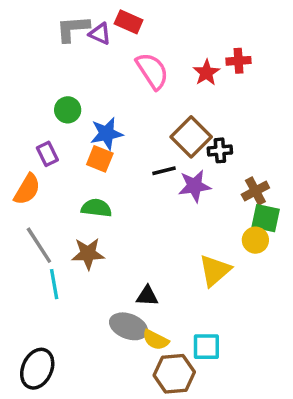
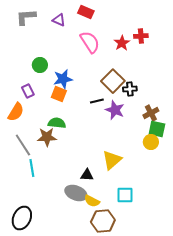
red rectangle: (129, 22) -> (86, 12), moved
gray L-shape: (73, 29) -> (26, 17), moved
purple star: (195, 186) -> (115, 110), turned 30
brown star: (88, 254) -> (47, 137), moved
yellow triangle: (215, 271) -> (112, 160), moved
cyan square: (206, 347) -> (125, 195), moved

